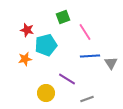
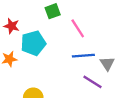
purple line: (67, 79) -> (92, 82), moved

